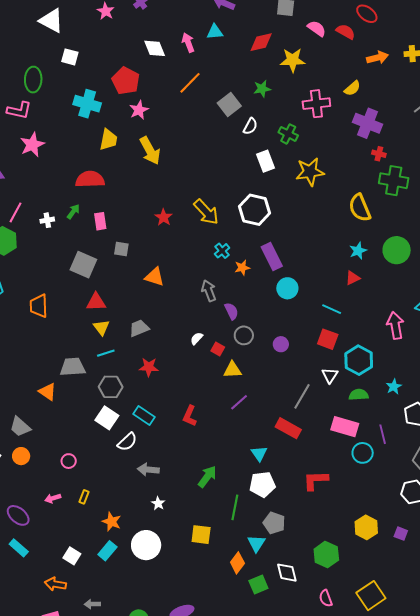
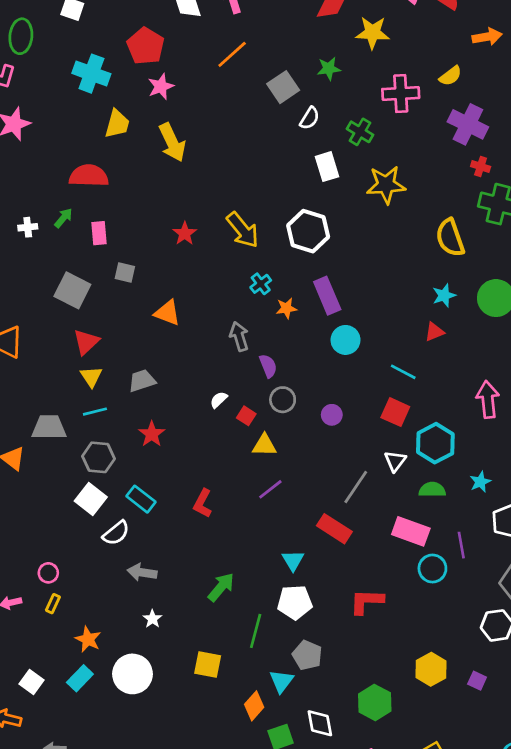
red triangle: (96, 302) -> (86, 342), turned -45
red star: (149, 367) -> (152, 434), turned 30
pink circle: (69, 461) -> (48, 573), moved

